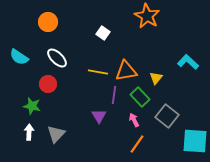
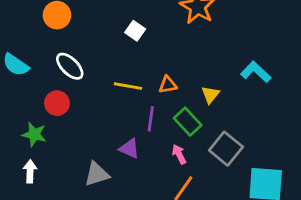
orange triangle: (126, 71) -> (168, 85), size x0.6
purple triangle: (99, 116) -> (129, 149), turned -35
gray triangle: (56, 134) -> (97, 174), moved, turned 30

